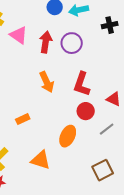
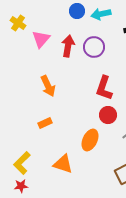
pink triangle: (19, 35) -> (41, 39), turned 36
orange arrow: (47, 82) -> (48, 86), moved

